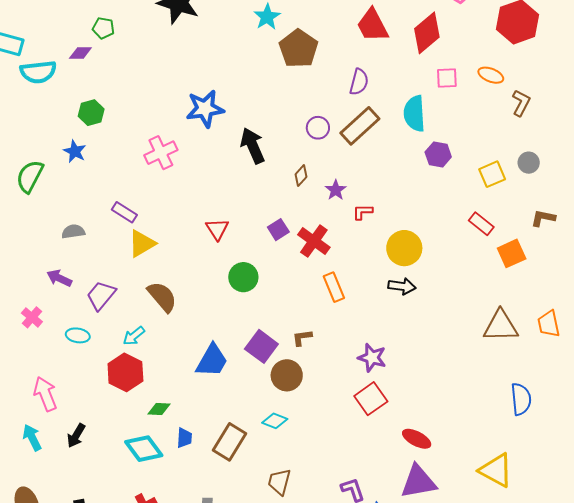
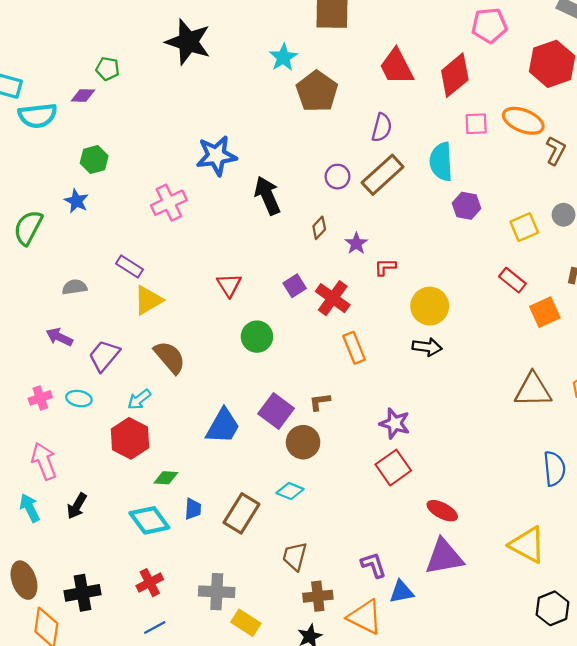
orange ellipse: (491, 75) -> (523, 121), size x1.5
pink cross: (32, 317) -> (40, 398), moved, turned 30

